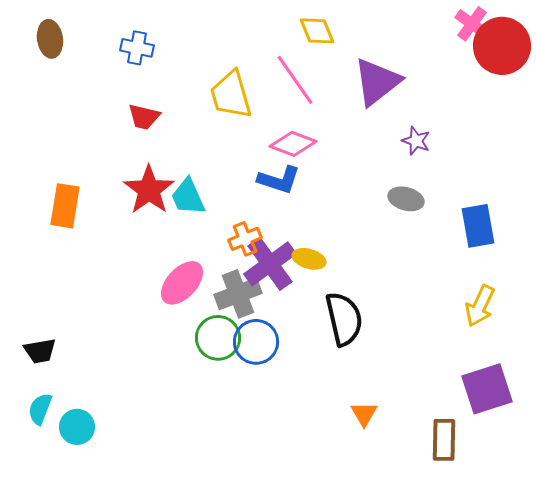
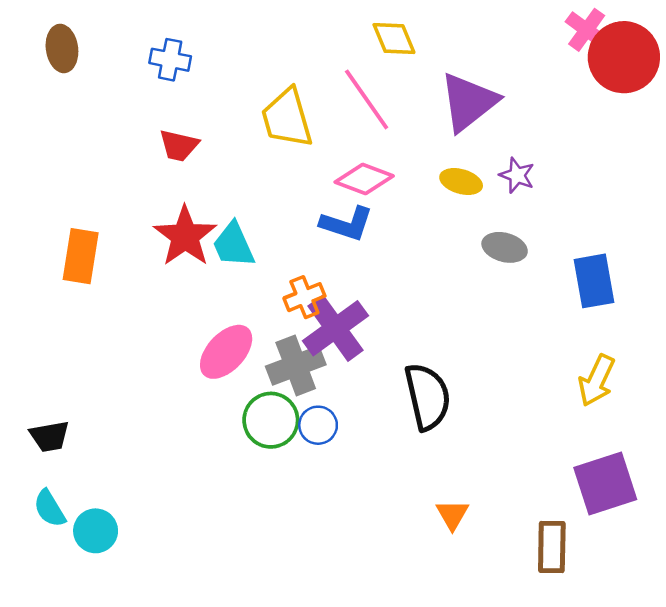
yellow ellipse: (309, 259) -> (461, 182), moved
blue circle: (256, 342) -> (318, 425), size x0.7
cyan semicircle: (40, 409) -> (50, 508), turned -52

